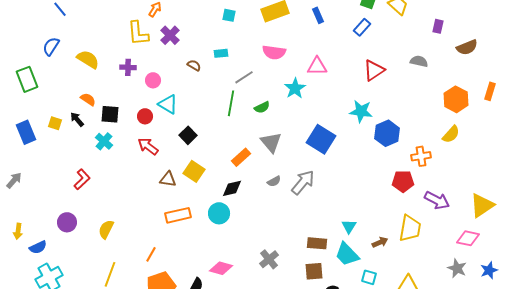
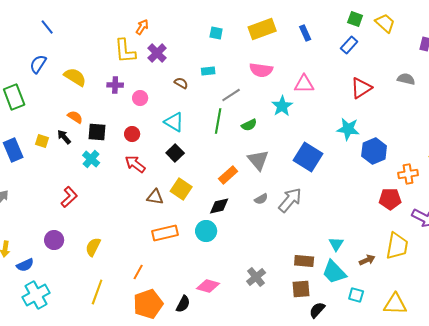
cyan triangle: (168, 104) -> (174, 122), moved

